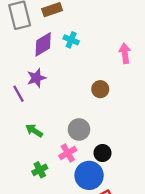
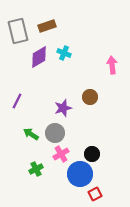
purple star: (36, 78) -> (63, 108), moved
purple line: (18, 94) -> (17, 101), turned 56
gray circle: (79, 129) -> (55, 133), moved

